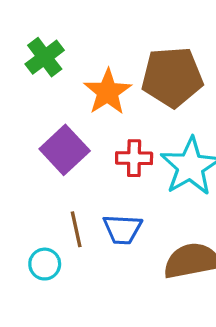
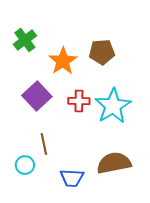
brown pentagon: (172, 77) -> (102, 52), size x0.7
blue trapezoid: (122, 229) -> (72, 178), moved

